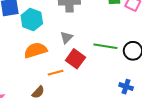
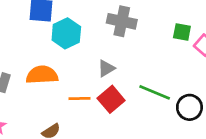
orange semicircle: (36, 50) -> (42, 75), moved
orange line: (56, 73) -> (80, 99), moved

